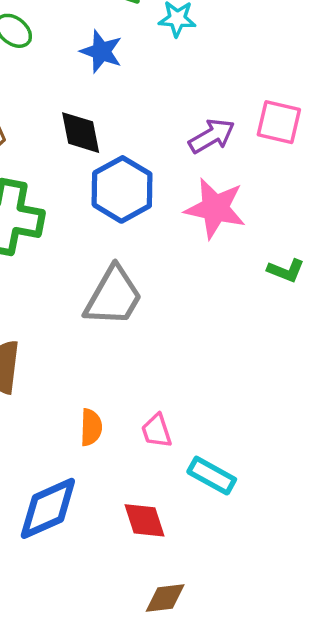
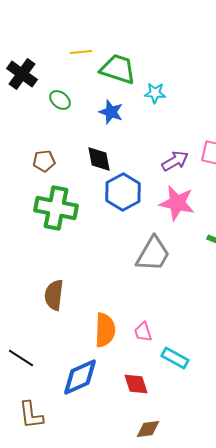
gray trapezoid: (113, 296) -> (153, 254), moved
orange semicircle: (91, 427) -> (105, 330), size x1.6

